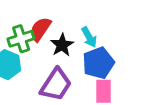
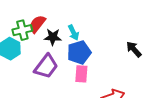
black star: (62, 45) -> (53, 37), turned 30

